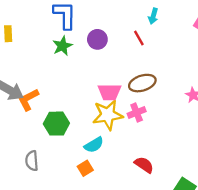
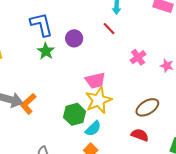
brown ellipse: (142, 83) -> (147, 107), moved
pink cross: (137, 112) -> (138, 57), moved
green hexagon: (56, 124) -> (75, 114), moved

